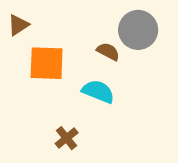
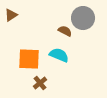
orange square: (47, 63) -> (29, 59), moved

